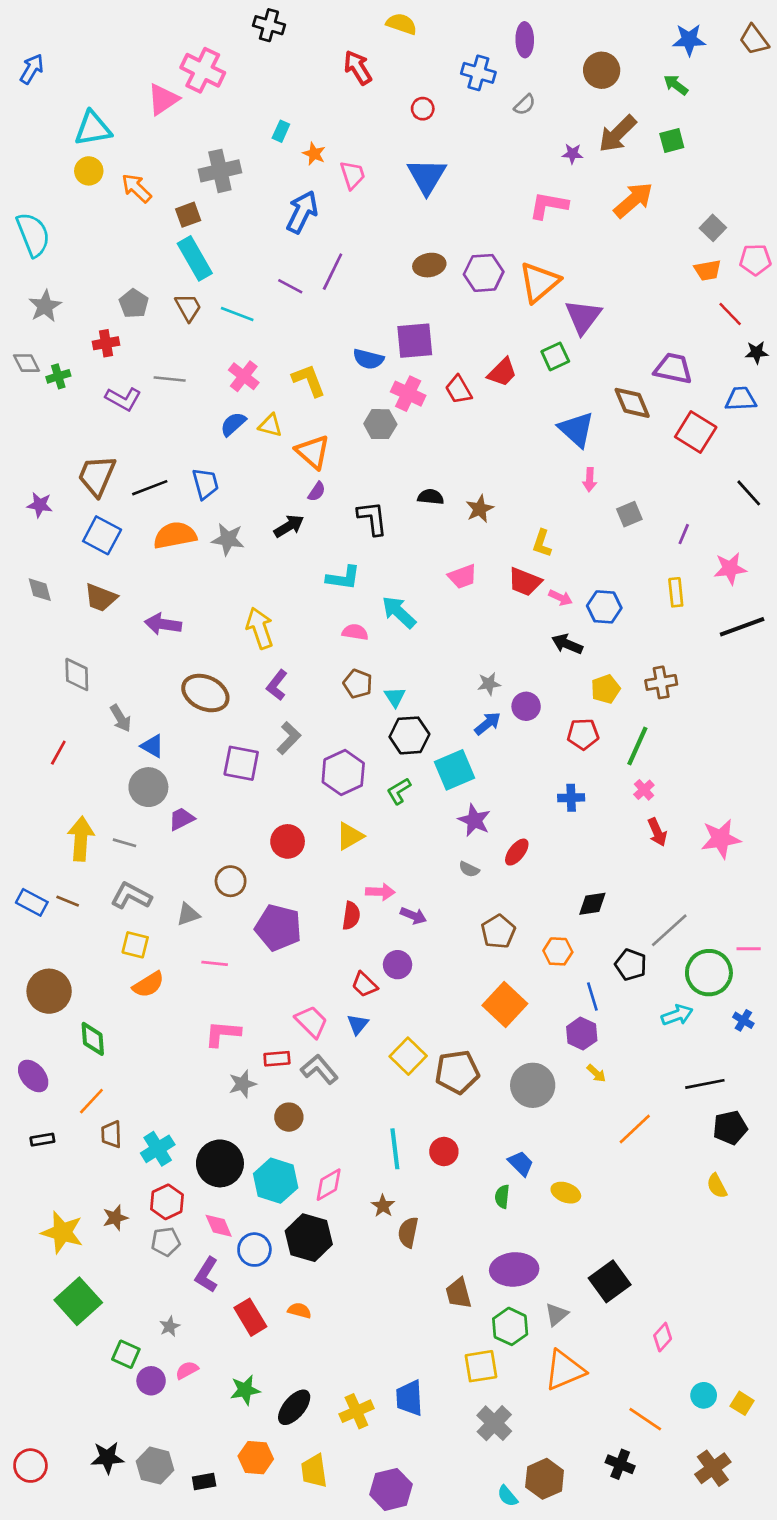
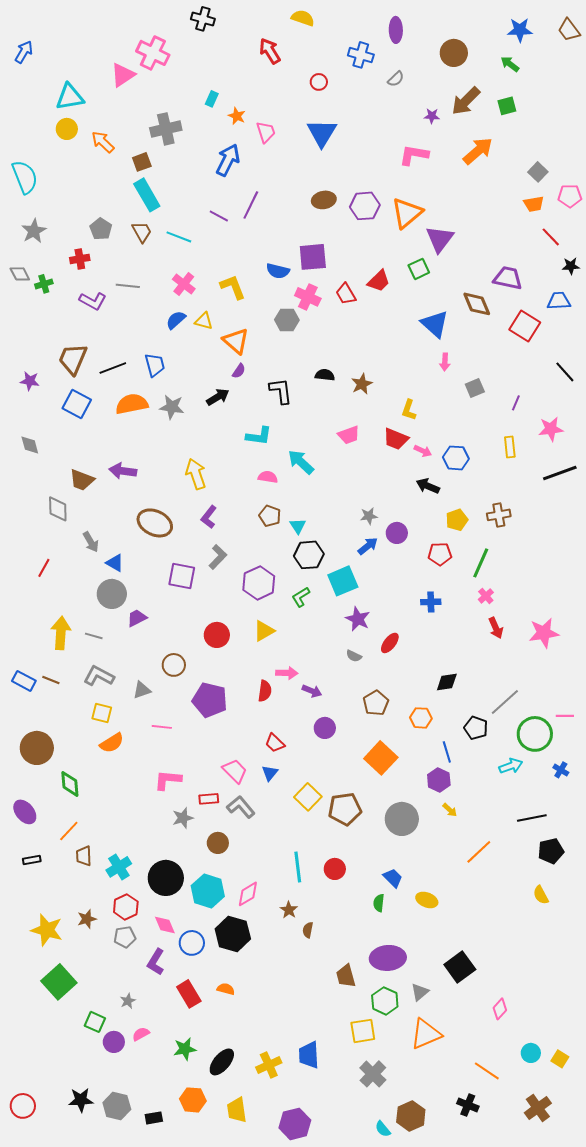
brown trapezoid: (101, 598) -> (82, 480), moved
purple circle: (398, 965) -> (325, 728), moved
brown semicircle: (408, 1232) -> (308, 930), size x0.7

